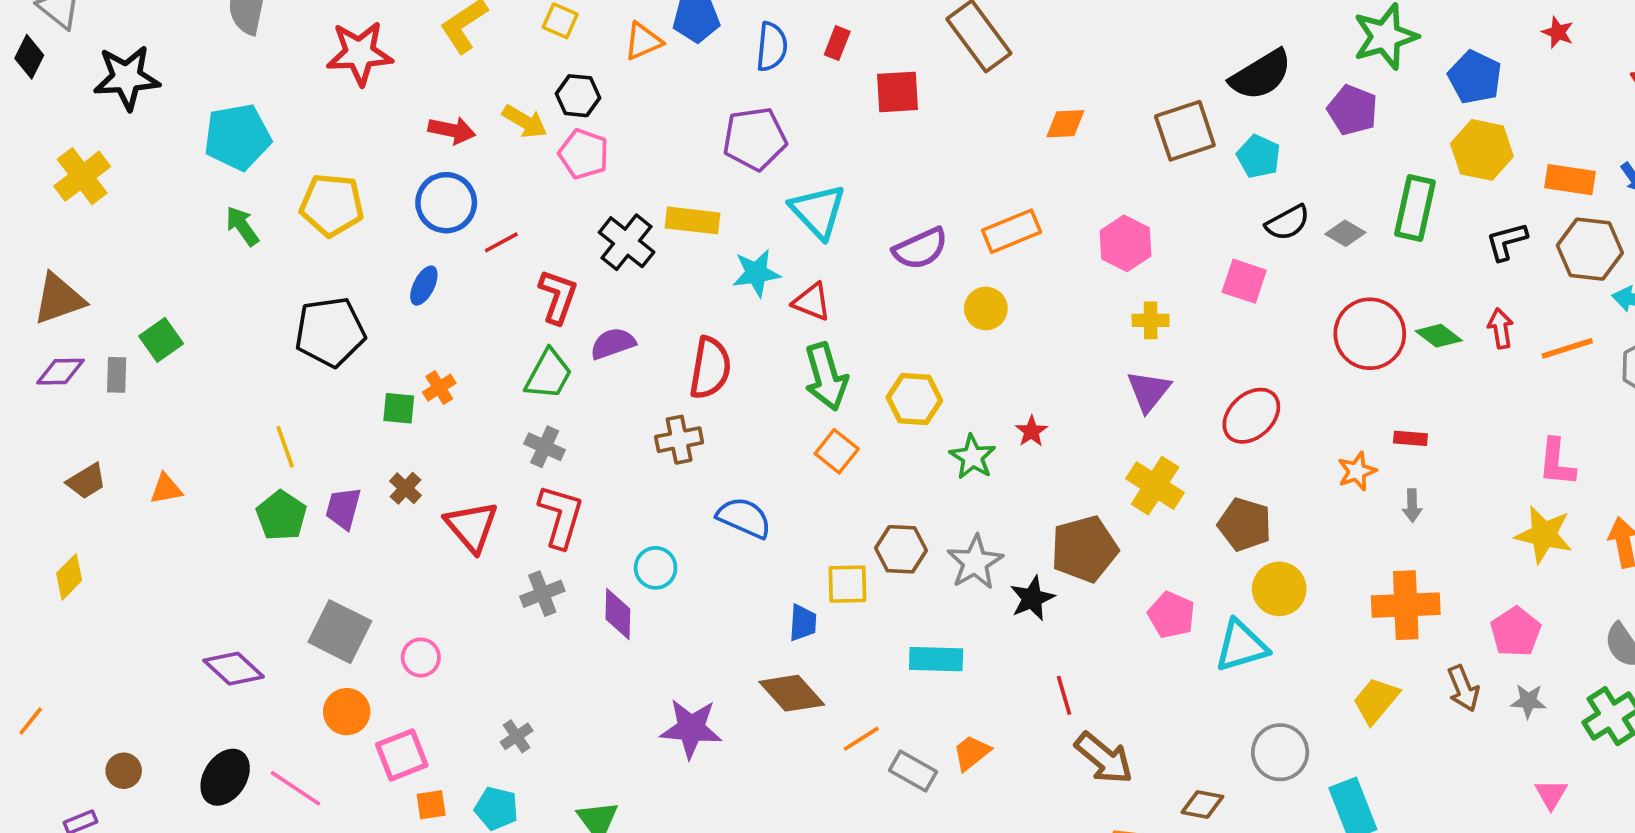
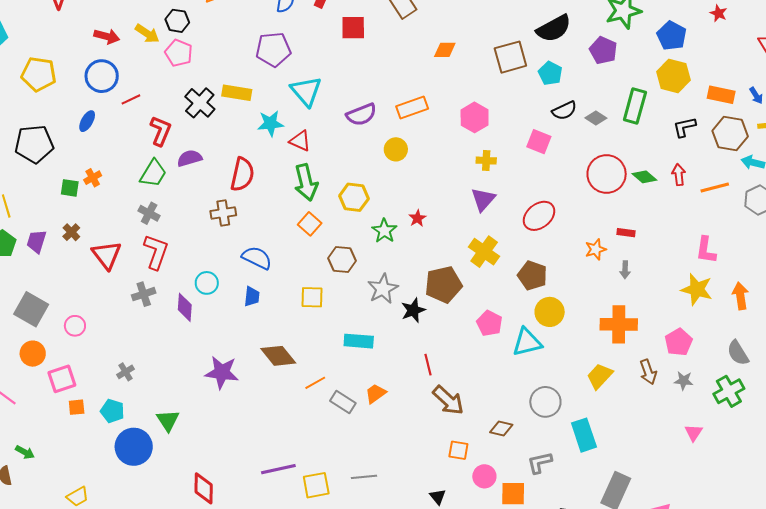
brown hexagon: (901, 549) -> (342, 260), moved
blue trapezoid: (803, 623) -> (252, 297), moved

